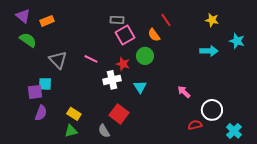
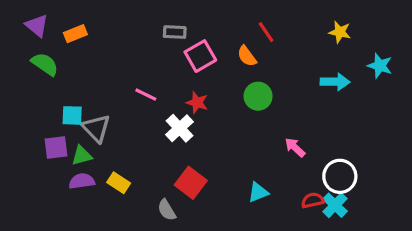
gray rectangle: (117, 20) -> (175, 32), moved
green circle: (145, 56) -> (258, 96), moved
gray triangle: (58, 60) -> (96, 128), moved
white cross: (112, 80) -> (180, 128), turned -30
cyan square: (45, 84) -> (72, 115), moved
cyan triangle: (140, 87) -> (258, 192), moved, turned 40
purple semicircle: (41, 113) -> (82, 181), moved, turned -119
green triangle: (71, 131) -> (82, 155), moved
cyan cross: (234, 131) -> (335, 205), moved

